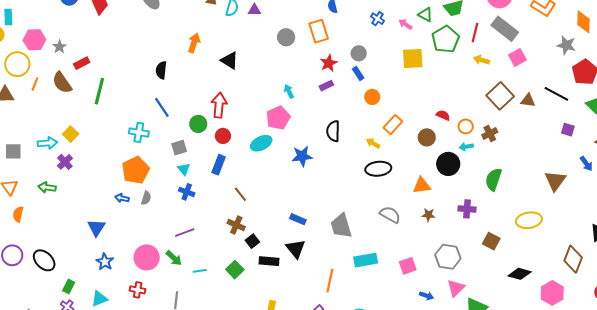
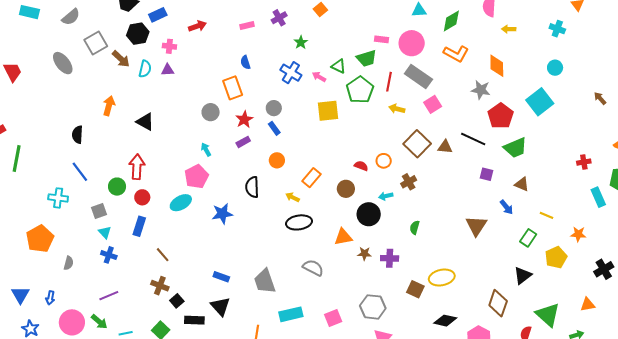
blue cross: (377, 19) -> (291, 73), size x1.5
gray circle: (286, 37) -> (211, 112), moved
orange circle: (372, 97) -> (277, 160), moved
orange circle: (466, 126) -> (384, 161), moved
orange pentagon: (136, 170) -> (40, 239), moved
green semicircle: (494, 179) -> (415, 227), size x0.6
blue arrow: (122, 198) -> (50, 298), moved, turned -88
brown star: (428, 215) -> (364, 254), moved
yellow ellipse: (529, 220) -> (442, 278), moved

